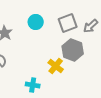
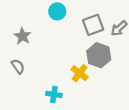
cyan circle: (36, 22) -> (57, 11), moved

